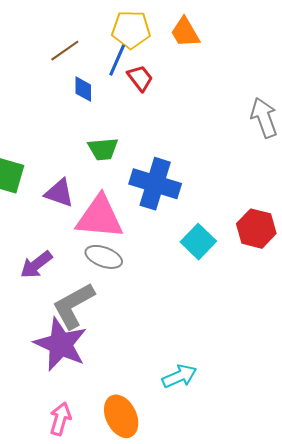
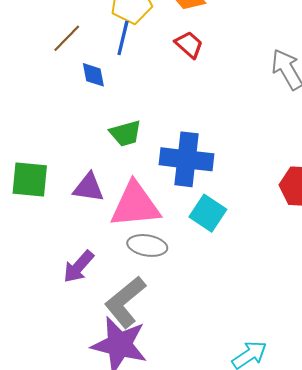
red trapezoid: (140, 78) -> (189, 45), moved
cyan square: (198, 242) -> (208, 213), moved

